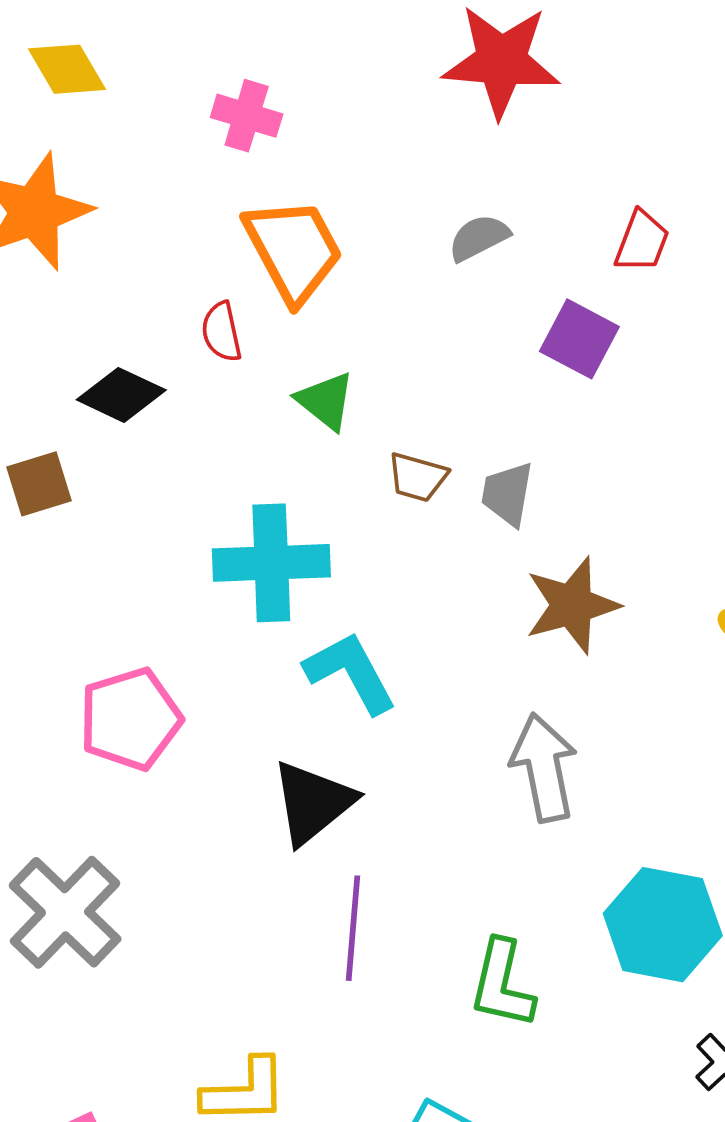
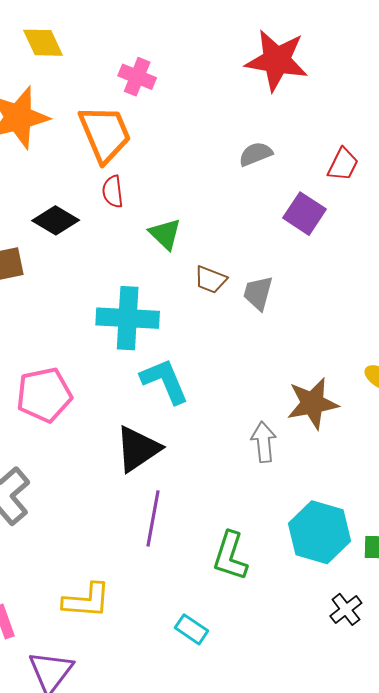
orange trapezoid: (293, 250) -> (105, 134), moved
brown star: (572, 605) -> (312, 403), moved
gray arrow: (544, 768) -> (264, 442), size x0.7

